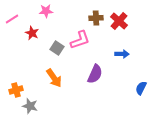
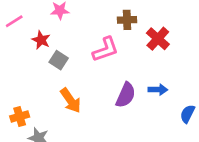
red cross: (119, 21) -> (158, 39), moved
gray square: (57, 48) -> (59, 60), moved
blue arrow: (122, 54) -> (158, 90), moved

